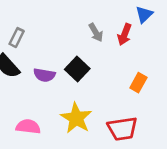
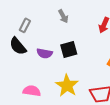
gray arrow: (96, 33) -> (63, 16), moved
black square: (77, 69) -> (69, 50), turned 30

